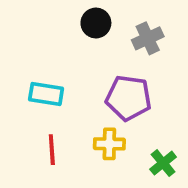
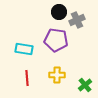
black circle: (96, 23) -> (59, 12), moved
purple pentagon: (129, 98) -> (56, 40), moved

